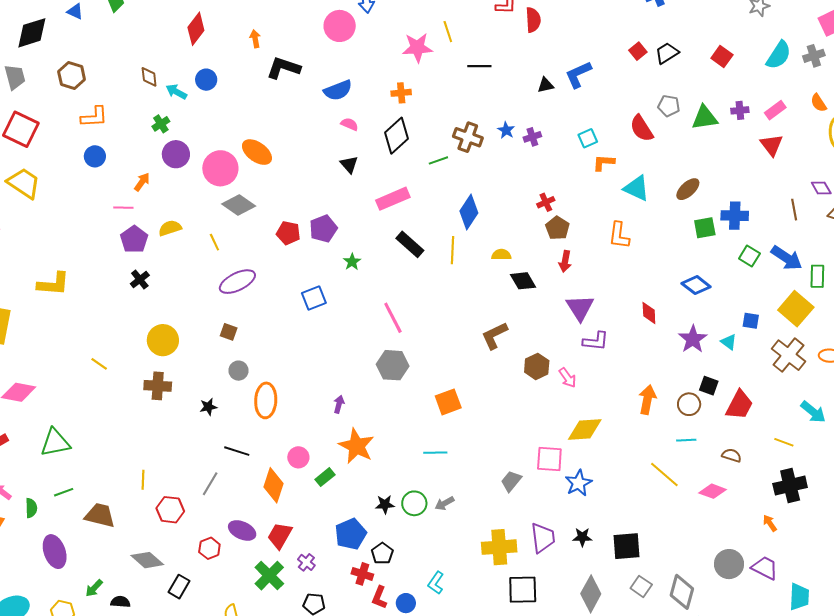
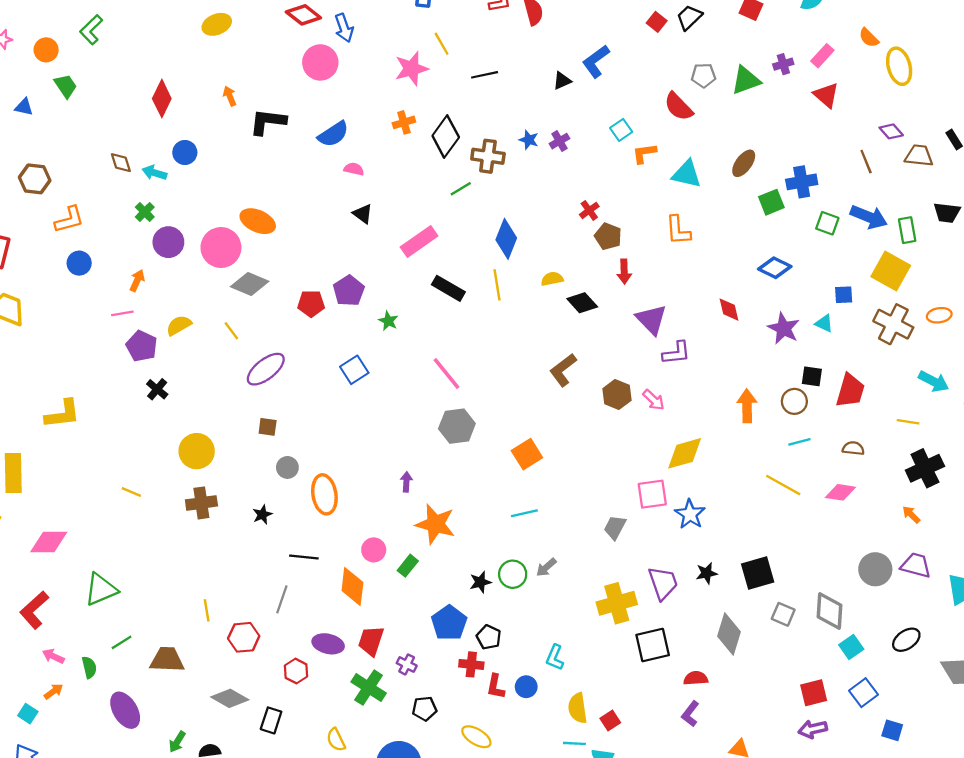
black diamond: (396, 136) -> (446, 137), moved

